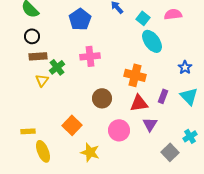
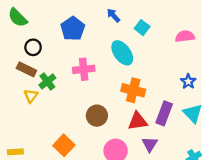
pink semicircle: (173, 14) -> (185, 36), moved
black circle: (32, 36) -> (33, 47), moved
cyan ellipse: (152, 41) -> (122, 53), moved
brown rectangle: (38, 56) -> (26, 69), turned 30
purple rectangle: (163, 96) -> (164, 113), size x1.5

